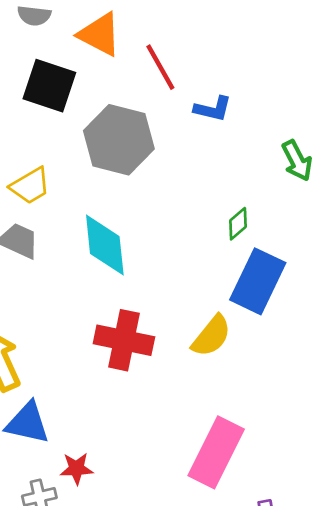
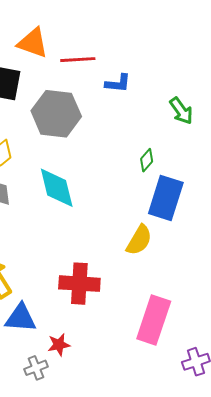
red line: (160, 67) -> (78, 60), turned -56
red cross: (124, 340) -> (79, 284), moved

